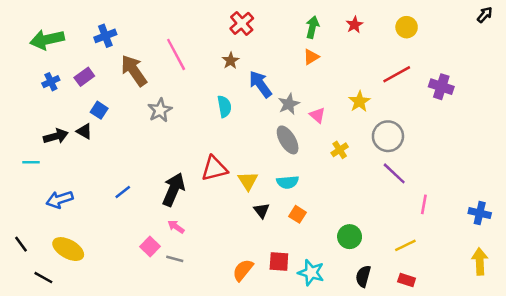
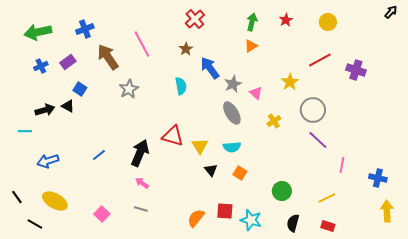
red triangle: (214, 168) -> (173, 136), turned 30
blue cross: (480, 213) -> (378, 178), moved
pink square: (150, 247) -> (102, 214), moved

